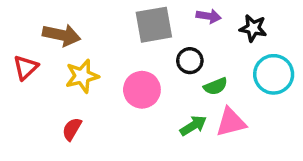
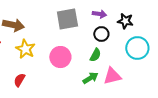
black circle: (190, 61) -> (101, 34), moved
yellow star: (82, 76) -> (25, 49), turned -30
green semicircle: (216, 86) -> (95, 55), moved, turned -40

